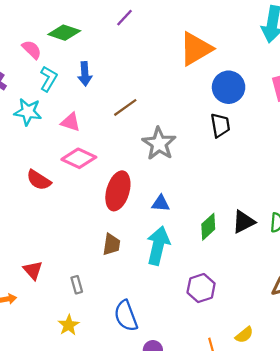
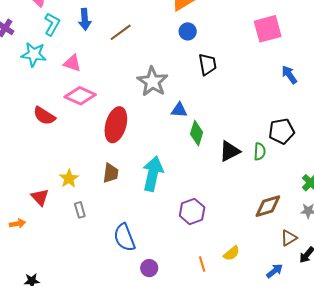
blue circle: (229, 87) -> (188, 31), moved, size x0.6
brown line: (125, 107) -> (121, 32), moved
blue triangle: (161, 203) -> (179, 110), moved
green diamond: (208, 227) -> (197, 133), moved, turned -30
yellow star: (69, 325) -> (69, 179), moved

